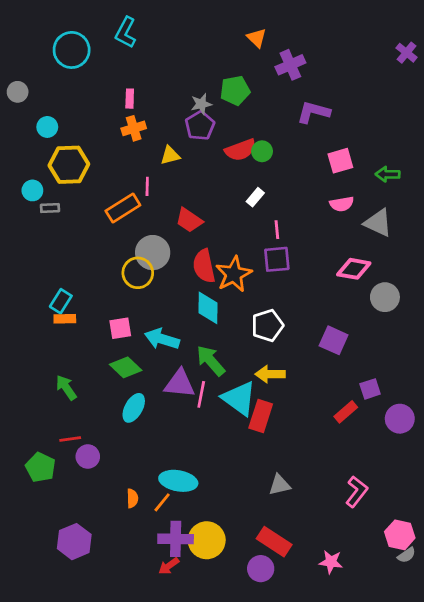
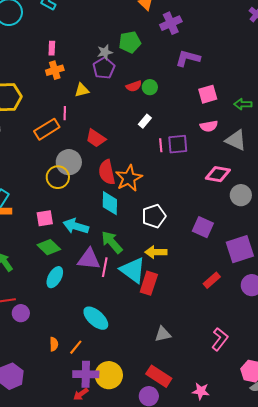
red semicircle: (240, 150) -> (134, 86), size x0.7
purple square: (277, 259) -> (178, 144), moved
purple square: (370, 389) -> (240, 249), moved, size x1.8
cyan ellipse: (178, 481) -> (96, 318), moved, turned 32

